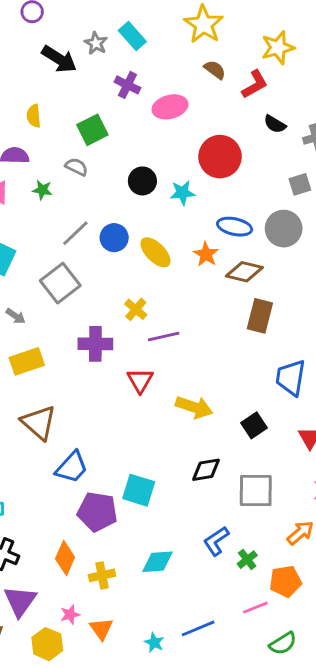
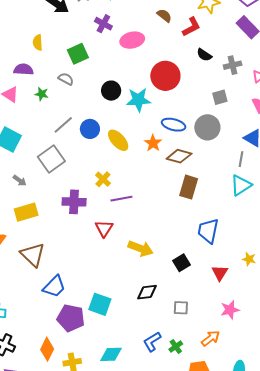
cyan star: (182, 193) -> (138, 100), size x1.4
gray square: (256, 491) -> (181, 308), size x0.6
green cross: (247, 560) -> (176, 347), moved

